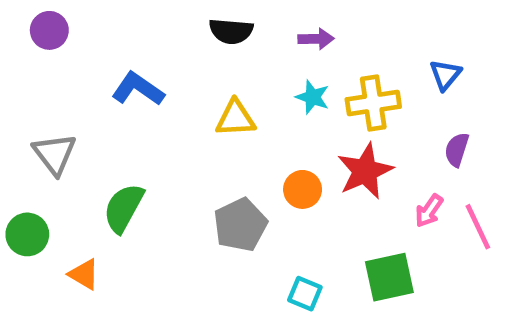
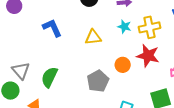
blue L-shape: (138, 89) -> (52, 28), turned 35
gray triangle: (55, 154) -> (21, 71), moved
red star: (365, 171) -> (148, 56), turned -30

